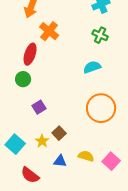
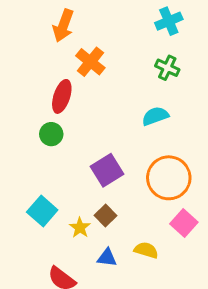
purple square: (39, 107) -> (107, 170), moved, size x1.5
cyan square: (15, 144) -> (42, 211), moved
pink square: (111, 161) -> (184, 223), moved

